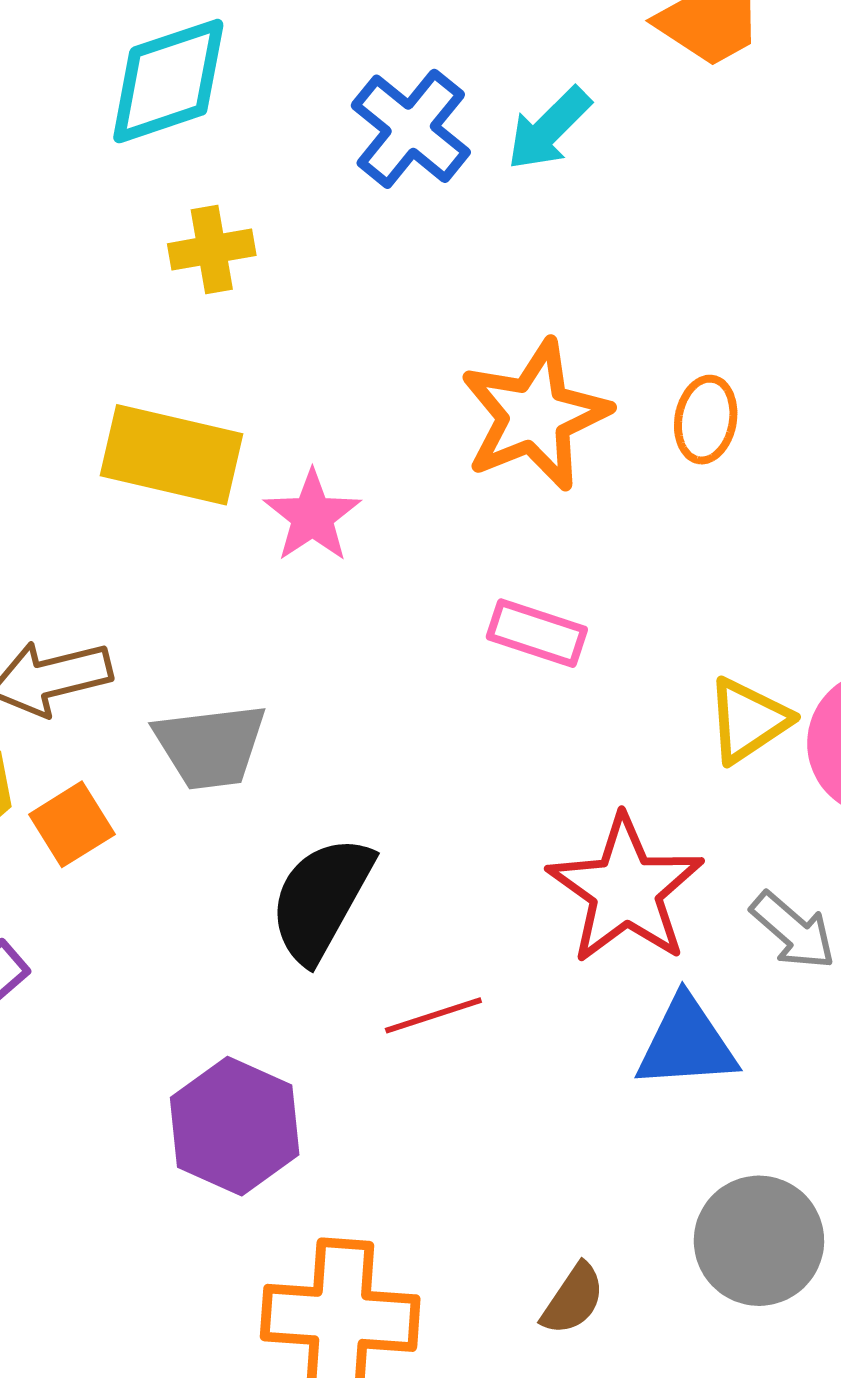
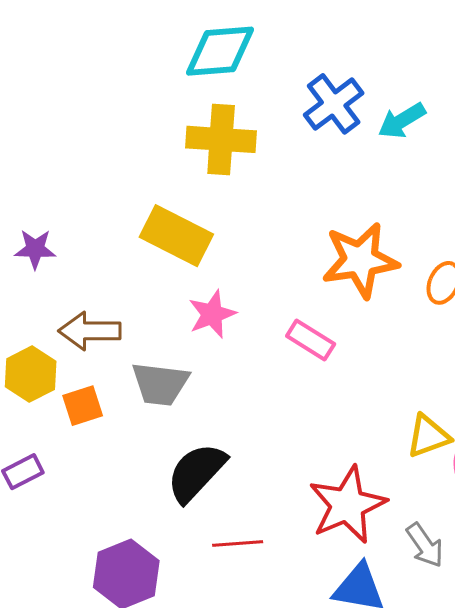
yellow cross: (212, 250) -> (221, 139), size x1.6
pink star: (312, 516) -> (212, 314), moved
pink rectangle: (537, 633) -> (311, 340), moved

